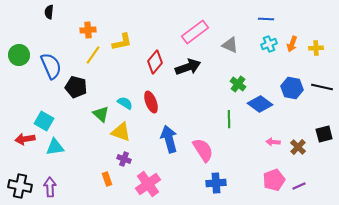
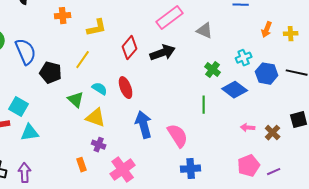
cyan cross: (269, 44) -> (244, 58), moved
yellow line: (93, 55) -> (83, 60), moved

